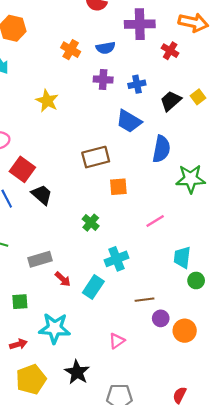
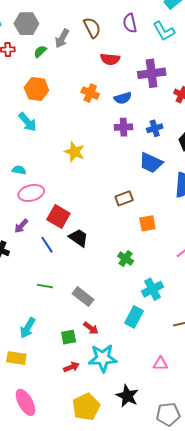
orange cross: (71, 50) -> (90, 93), moved
brown rectangle: (96, 157) -> (124, 198), size x0.7
gray rectangle: (40, 259) -> (83, 297), turned 60
red arrow: (63, 279) -> (91, 328), moved
pink triangle: (117, 341) -> (160, 364), turned 42
red arrow: (18, 344) -> (71, 367), moved

